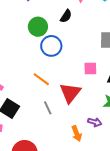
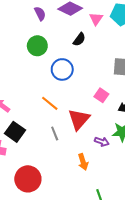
green circle: (38, 27) -> (37, 46), moved
pink square: (90, 69) -> (101, 95), turned 32
purple arrow: (95, 122) -> (102, 142), moved

